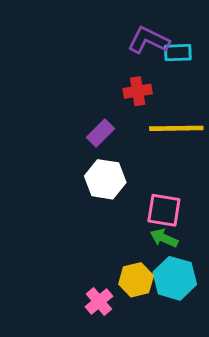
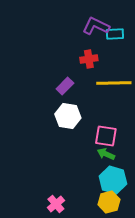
yellow hexagon: (136, 280) -> (109, 202), moved
pink cross: (99, 301) -> (56, 204), moved

